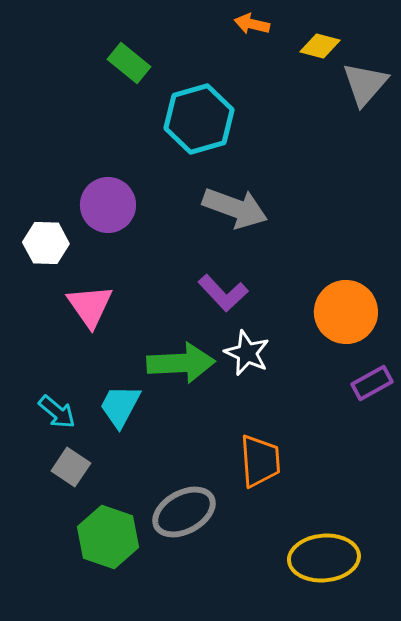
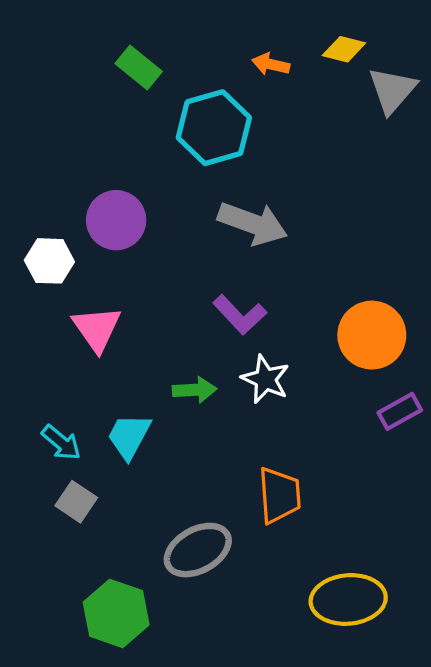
orange arrow: (252, 24) -> (271, 64), moved
green arrow: (181, 363) -> (195, 390), size x0.6
green hexagon: (108, 537) -> (116, 613), moved

